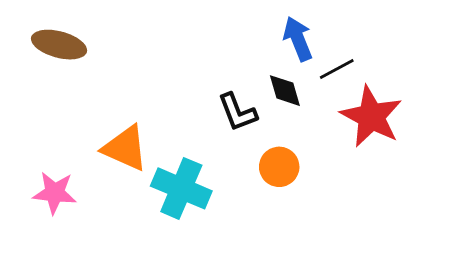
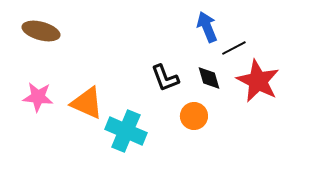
black diamond: (285, 91) -> (209, 78), moved
pink star: (55, 193) -> (38, 97), moved

